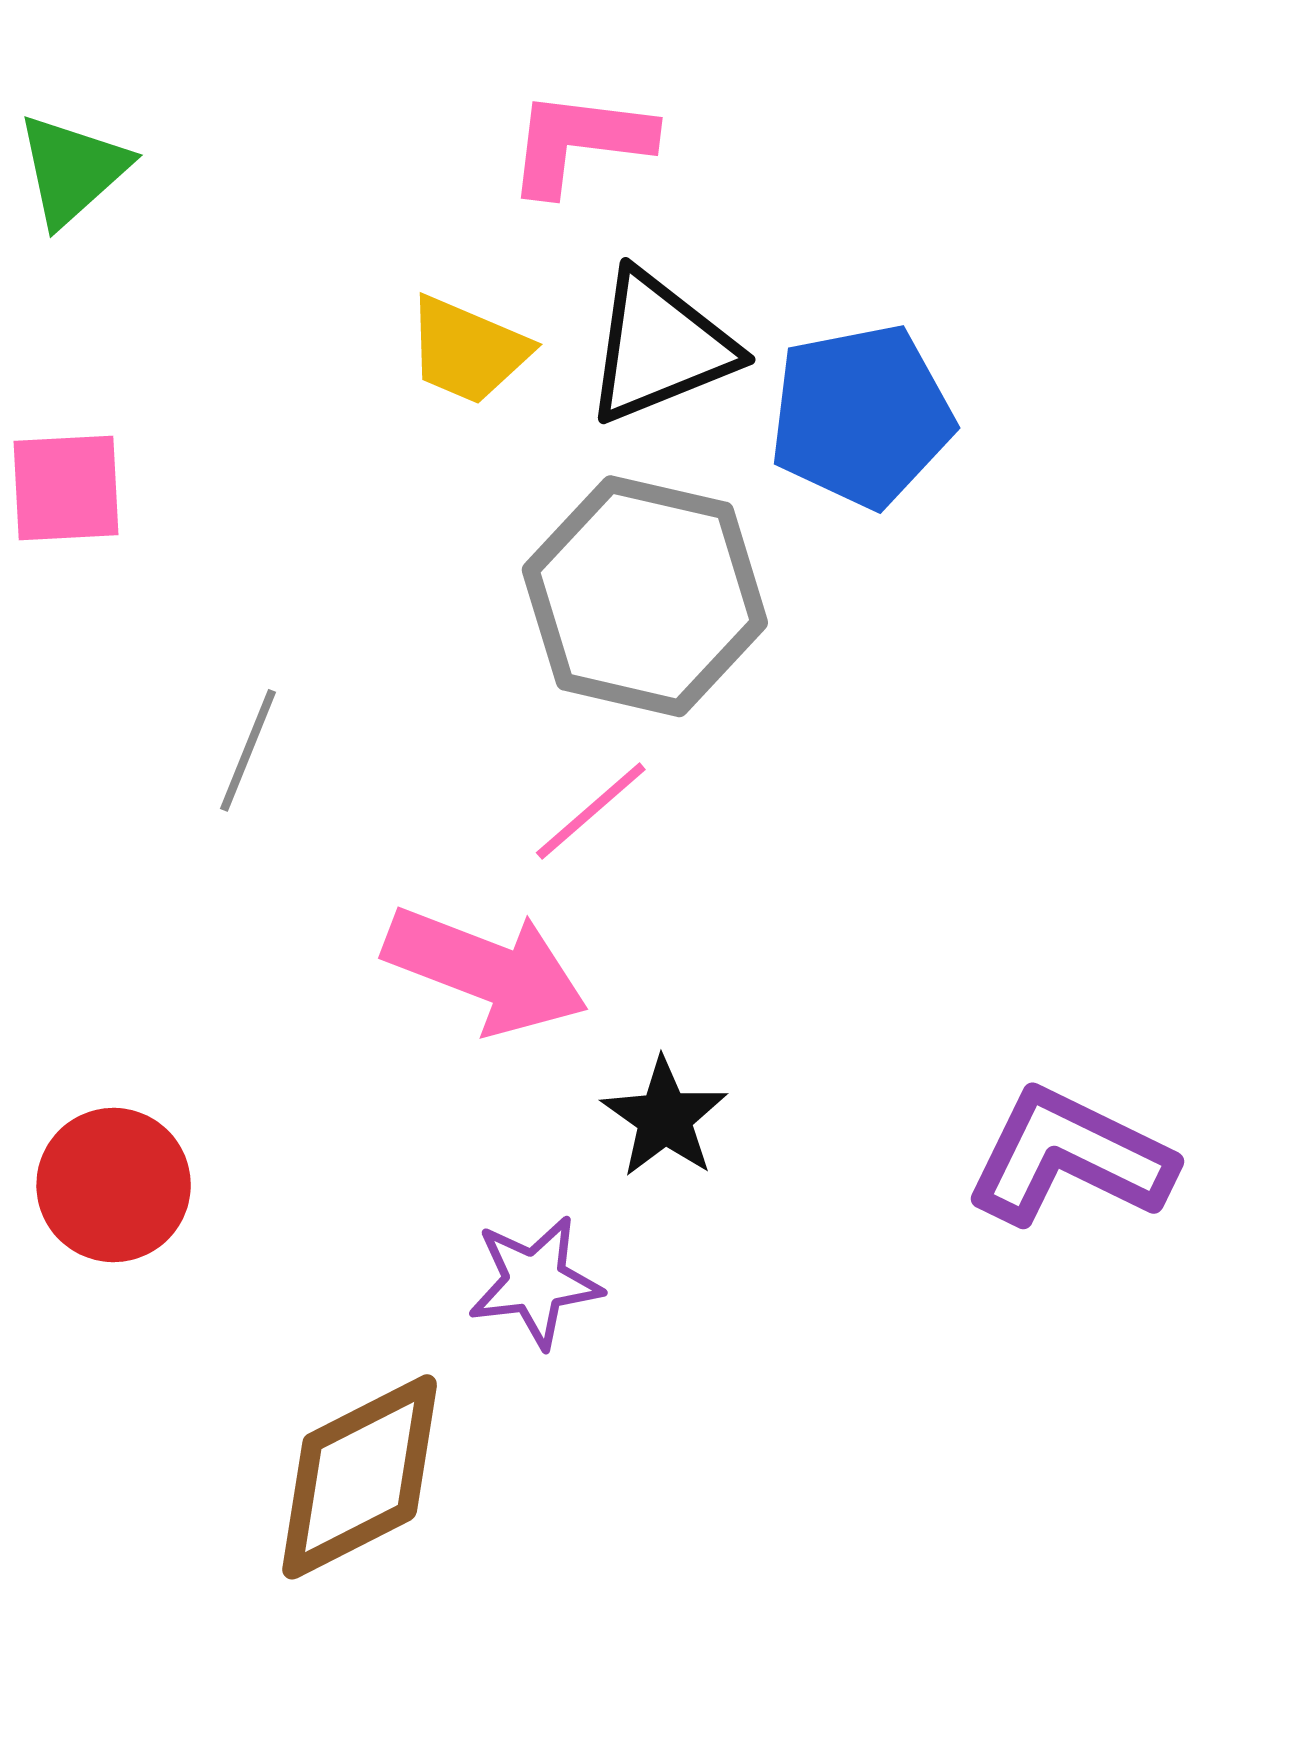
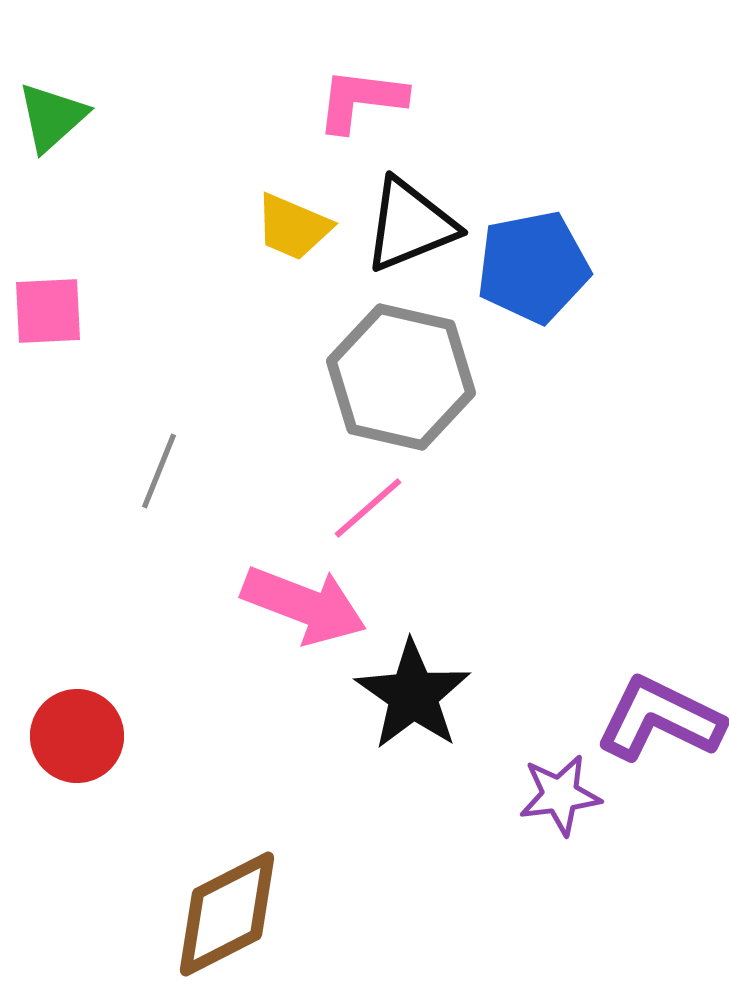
black star: (665, 1118) -> (413, 695), size x1.5
purple star: (535, 1282) -> (560, 795), moved

